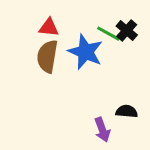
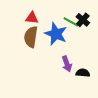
purple arrow: (102, 130) -> (67, 64), moved

